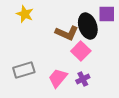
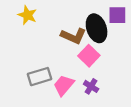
gray rectangle: (24, 70) -> (39, 77), moved
purple cross: (83, 79) -> (91, 86), turned -32

